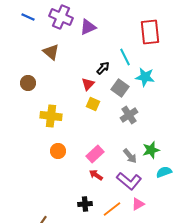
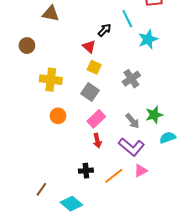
brown triangle: (51, 52) -> (51, 13), turned -30
cyan star: (145, 77) -> (148, 39), turned -30
red triangle: (88, 84) -> (89, 47), turned -32
gray square: (120, 88) -> (90, 92), moved
red arrow: (96, 175) -> (97, 141), turned -136

